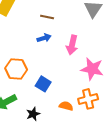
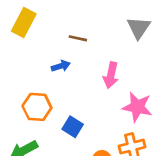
blue arrow: (44, 38) -> (61, 66), moved

